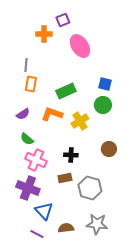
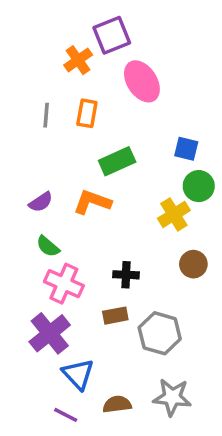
purple square: (63, 20) -> (112, 35), size x1.5
orange cross: (44, 34) -> (78, 60), turned -35
orange rectangle: (31, 84) -> (87, 113), moved
green circle: (103, 105) -> (199, 186), moved
yellow cross: (80, 121) -> (174, 214), moved
purple cross: (28, 188) -> (50, 333), turned 30

